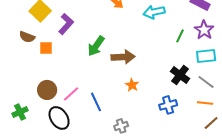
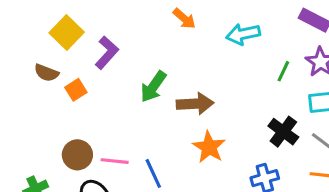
orange square: (46, 48) -> (76, 90), turned -32
orange star: (132, 85) -> (209, 147), size x1.5
pink line: (71, 94) -> (115, 161), turned 48

